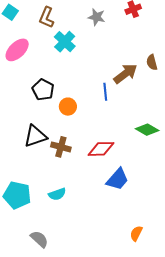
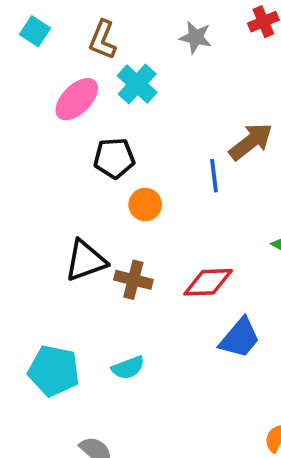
pink ellipse: (17, 50) -> (77, 99), moved
black pentagon: (43, 90) -> (114, 158), moved, turned -30

